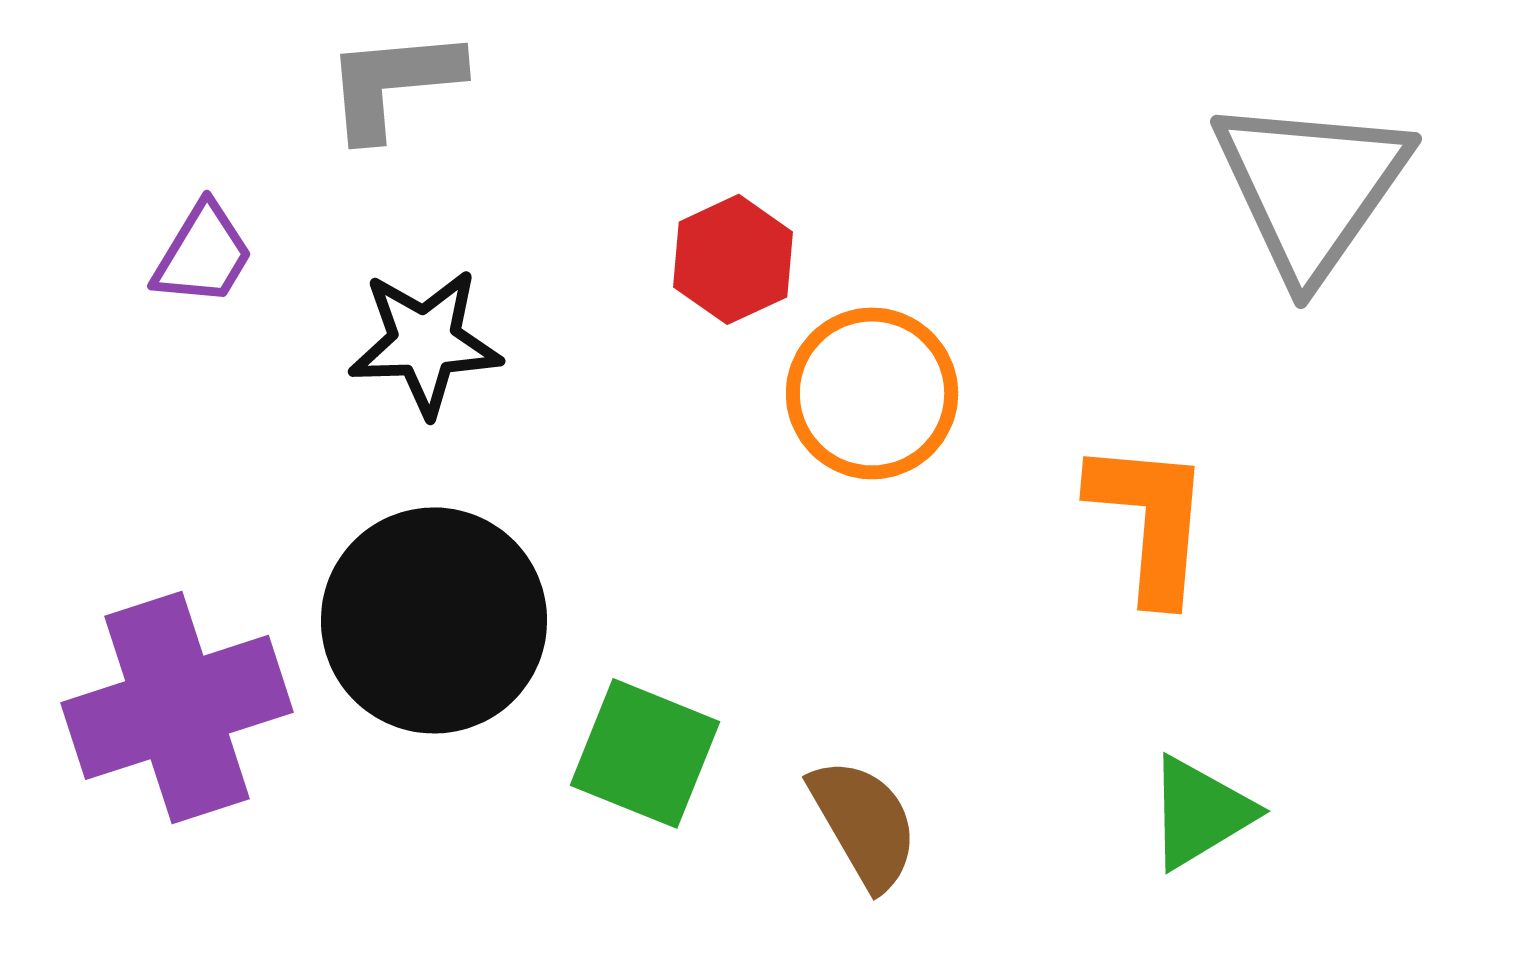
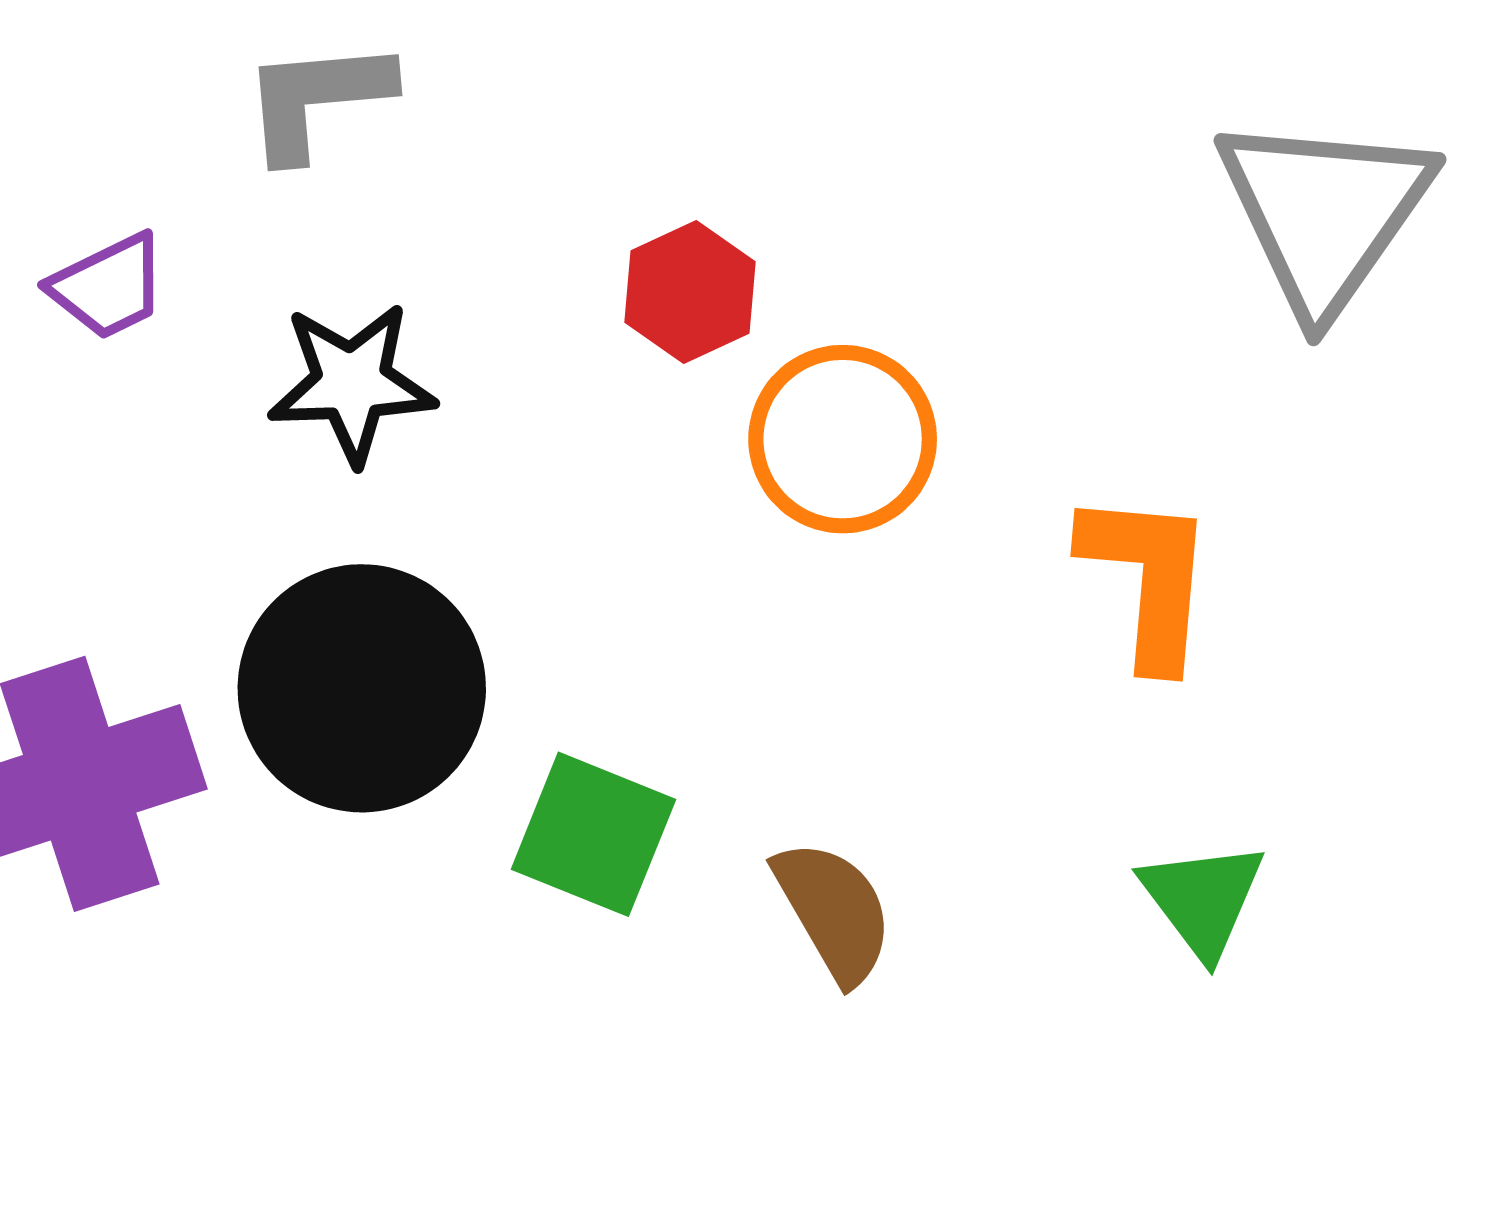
purple trapezoid: (203, 254) -> (108, 287), turned 33
green triangle: (1200, 812) -> (1203, 899), turned -36

